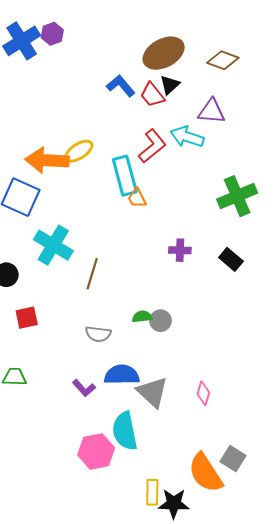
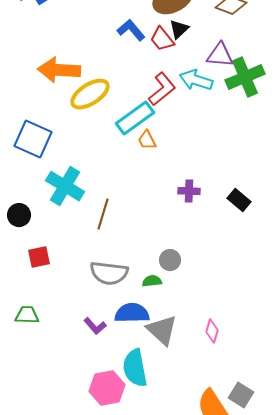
yellow ellipse: (79, 151) -> (90, 94), size x1.4
orange arrow: (47, 160) -> (59, 70), moved
cyan rectangle: (125, 176) -> (135, 118), turned 69
green cross: (237, 196) -> (245, 77), moved
green semicircle: (142, 317) -> (152, 281), moved
gray semicircle: (98, 334) -> (109, 273), size x1.5

